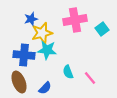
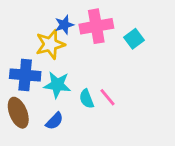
blue star: (31, 19) -> (64, 25), moved
cyan star: (47, 50) -> (57, 85), moved
pink line: (90, 78) -> (107, 97), moved

